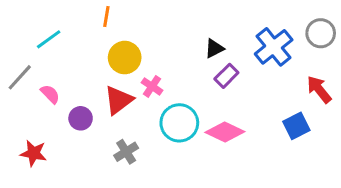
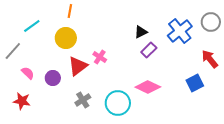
yellow circle: (125, 58) -> (66, 38), moved
pink semicircle: (50, 94) -> (28, 73), moved
cyan circle: (179, 123) -> (118, 103), moved

